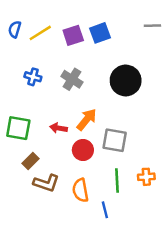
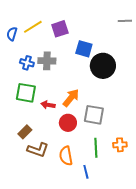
blue semicircle: (15, 29) -> (12, 34), moved
blue square: (100, 33) -> (84, 49), moved, turned 36
gray cross: (72, 79) -> (47, 61), moved, turned -30
green square: (18, 128) -> (26, 93), moved

